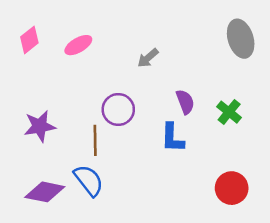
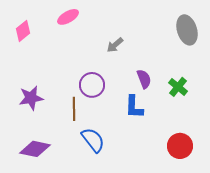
pink ellipse: (78, 45) -> (68, 17), moved
blue semicircle: (89, 180) -> (93, 140), moved

